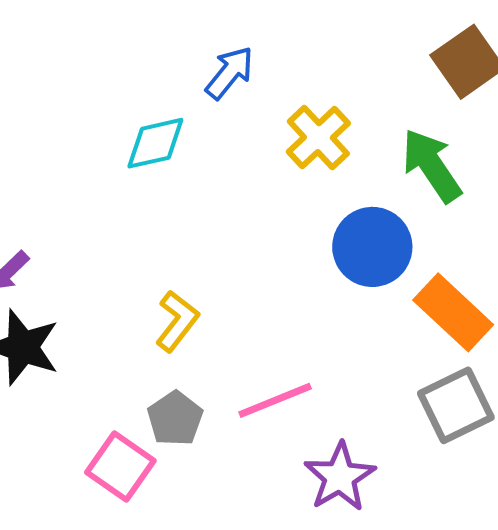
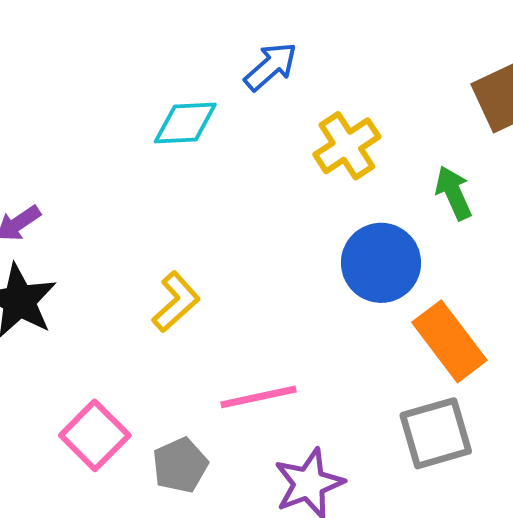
green arrow: (432, 165) -> (454, 193), size x0.7
gray pentagon: (175, 418) -> (180, 465), moved

